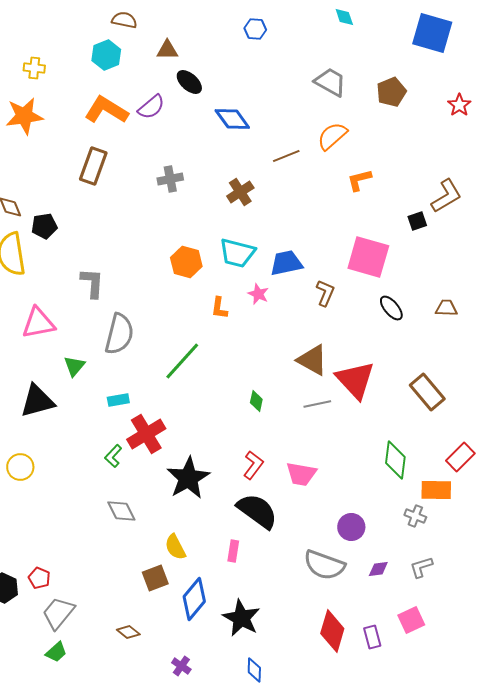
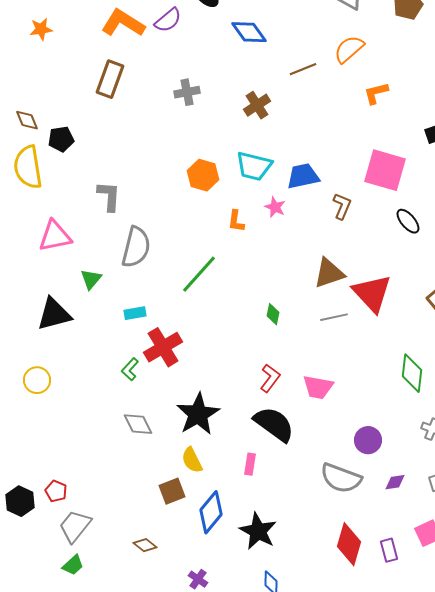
orange star: (24, 116) -> (41, 29), size x0.6
brown triangle: (312, 360) -> (329, 273), turned -48
black star: (188, 478) -> (198, 414), moved

